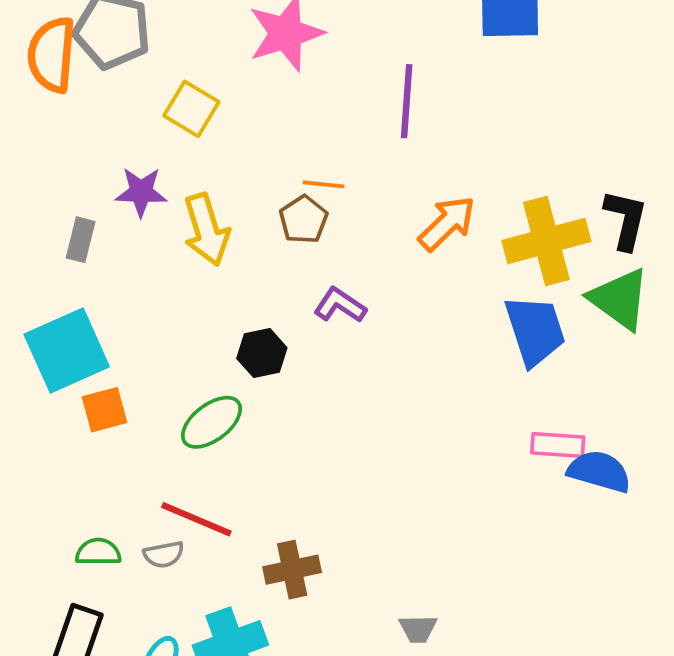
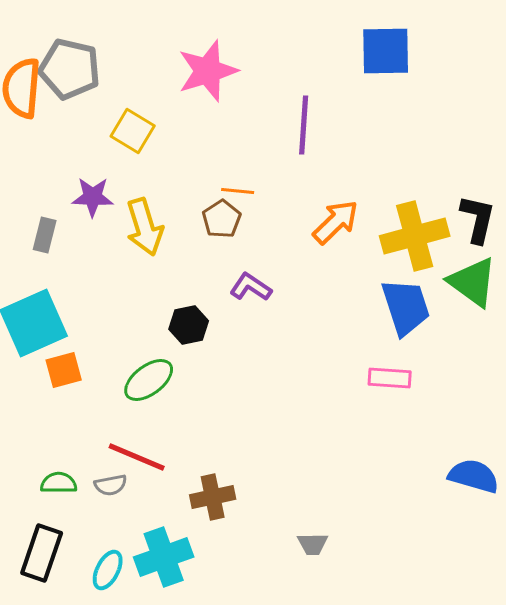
pink rectangle: (558, 445) -> (390, 378), moved
blue semicircle: (599, 471) -> (474, 476), moved

